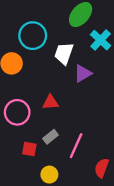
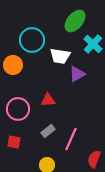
white trapezoid: (64, 53) -> (60, 56), turned -100
red square: (29, 149) -> (14, 142), moved

